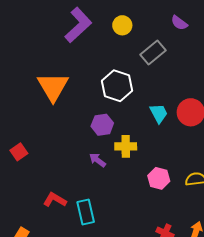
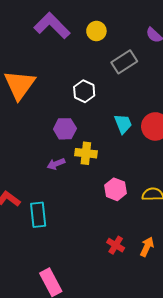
purple L-shape: (78, 25) -> (52, 26), turned -99
white hexagon: (117, 86) -> (84, 91), size x0.7
purple arrow: (97, 160) -> (56, 164), turned -66

